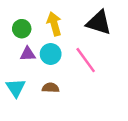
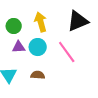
black triangle: (99, 23) -> (78, 21), turned -40

